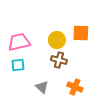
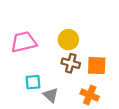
orange square: (81, 33) -> (97, 66), moved
cyan square: (18, 65) -> (33, 82), moved

